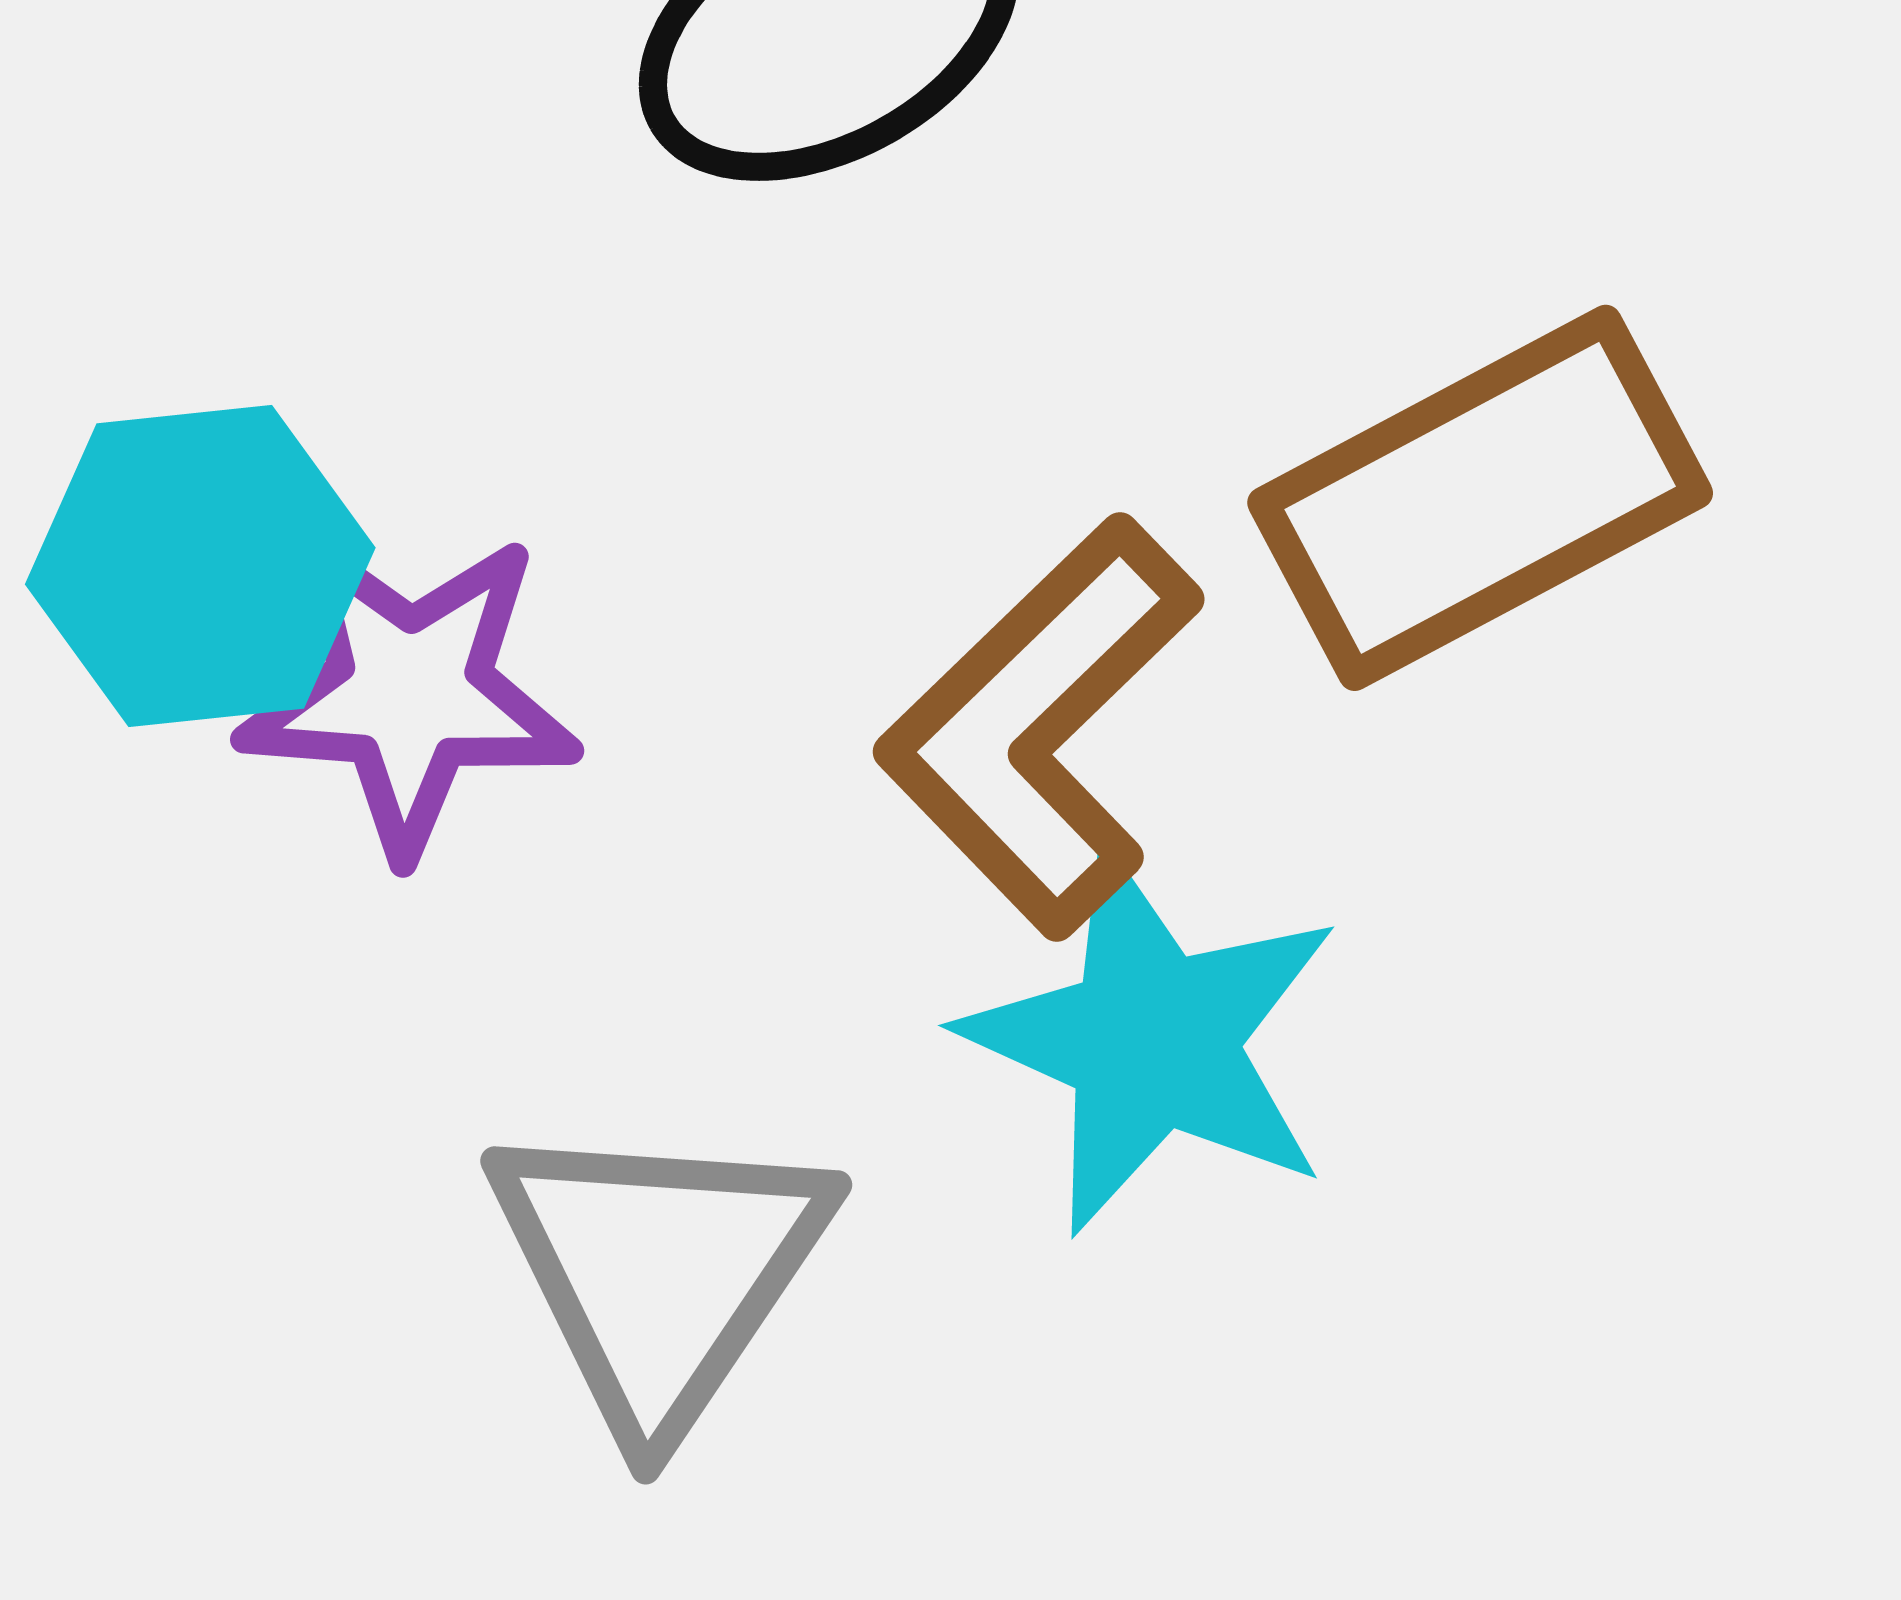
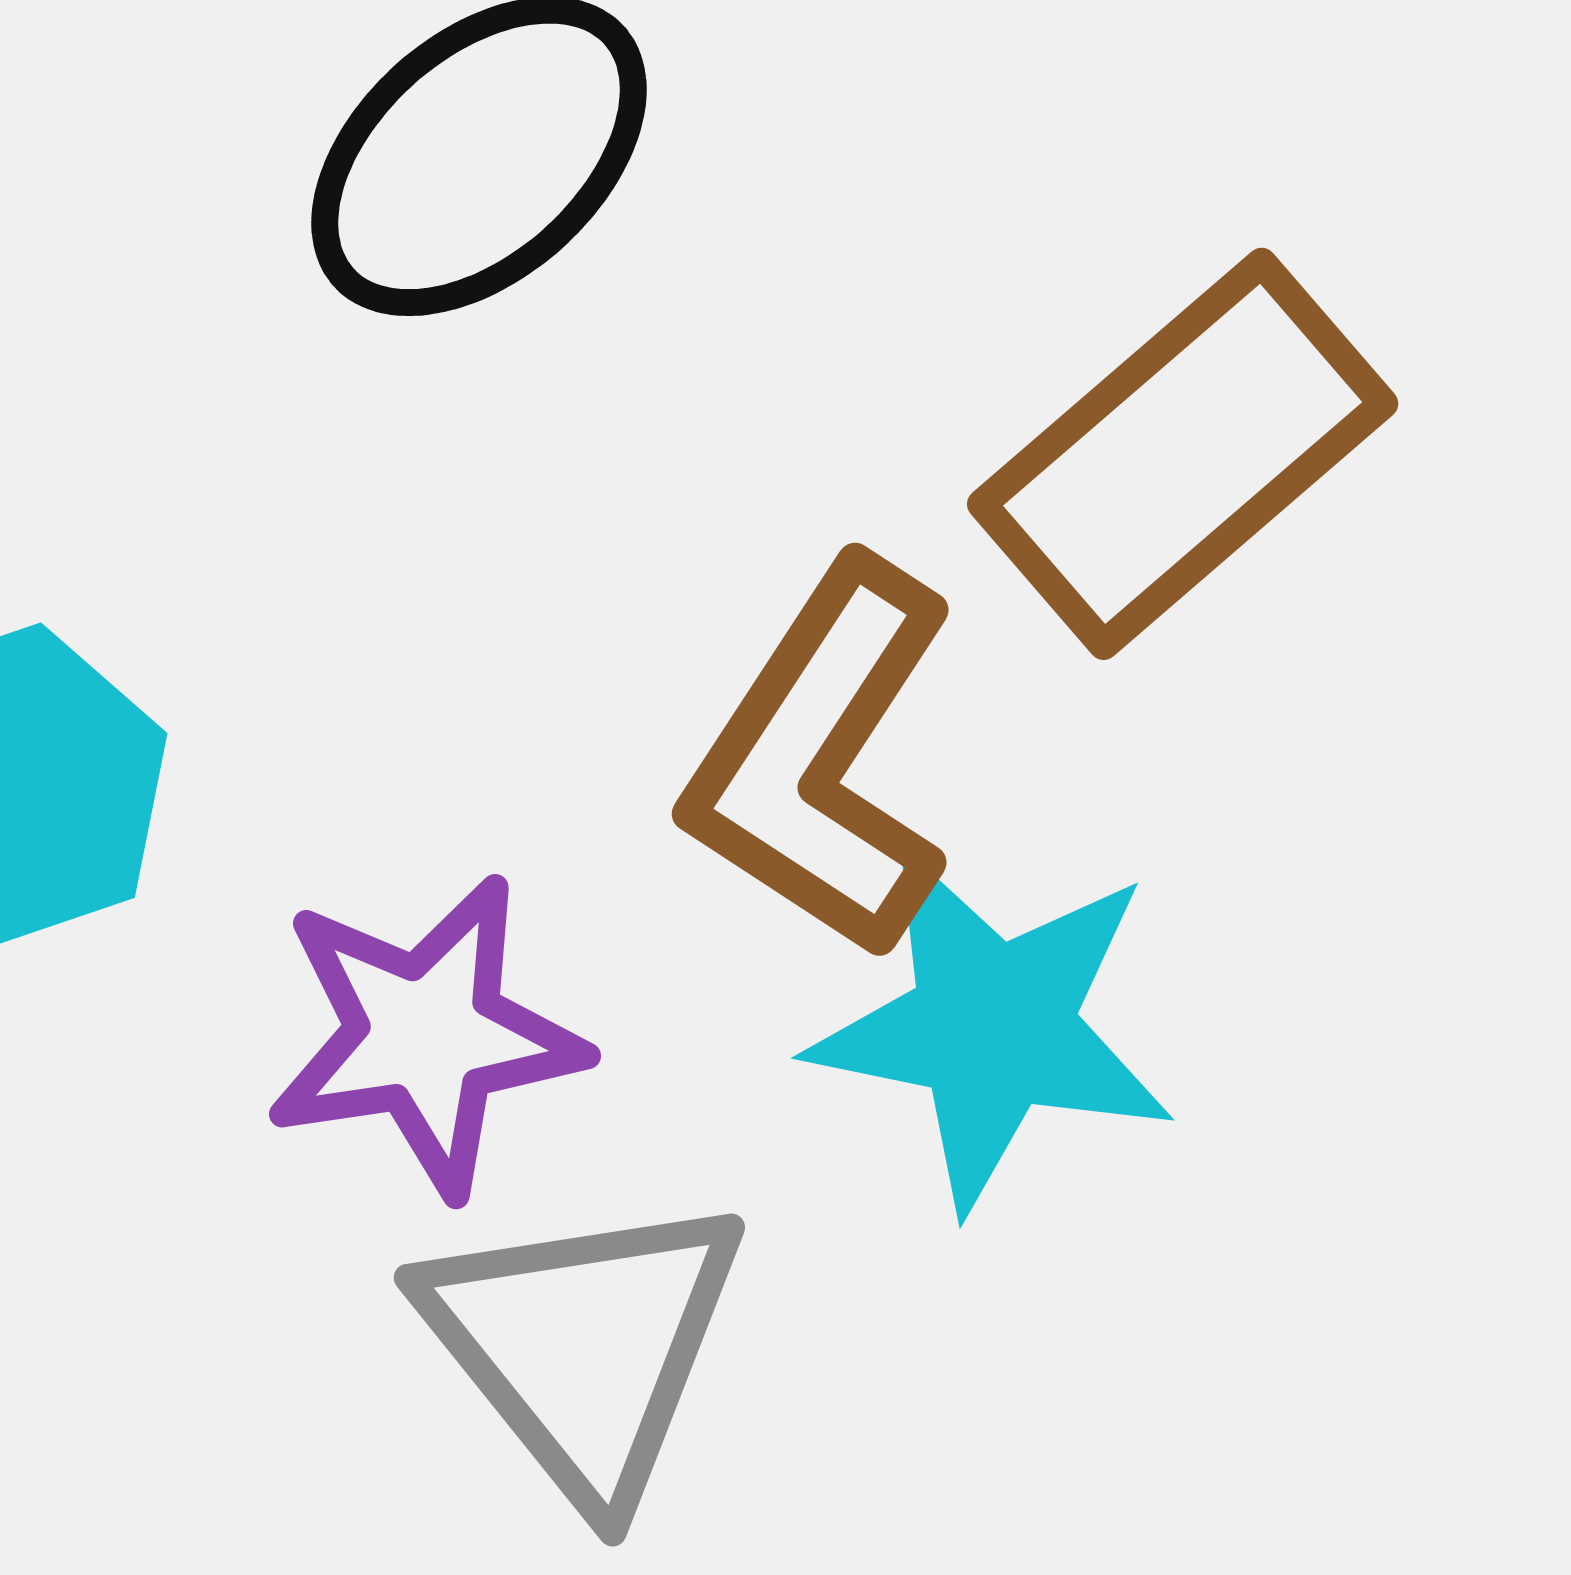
purple star: (409, 692) -> (426, 1035), moved

